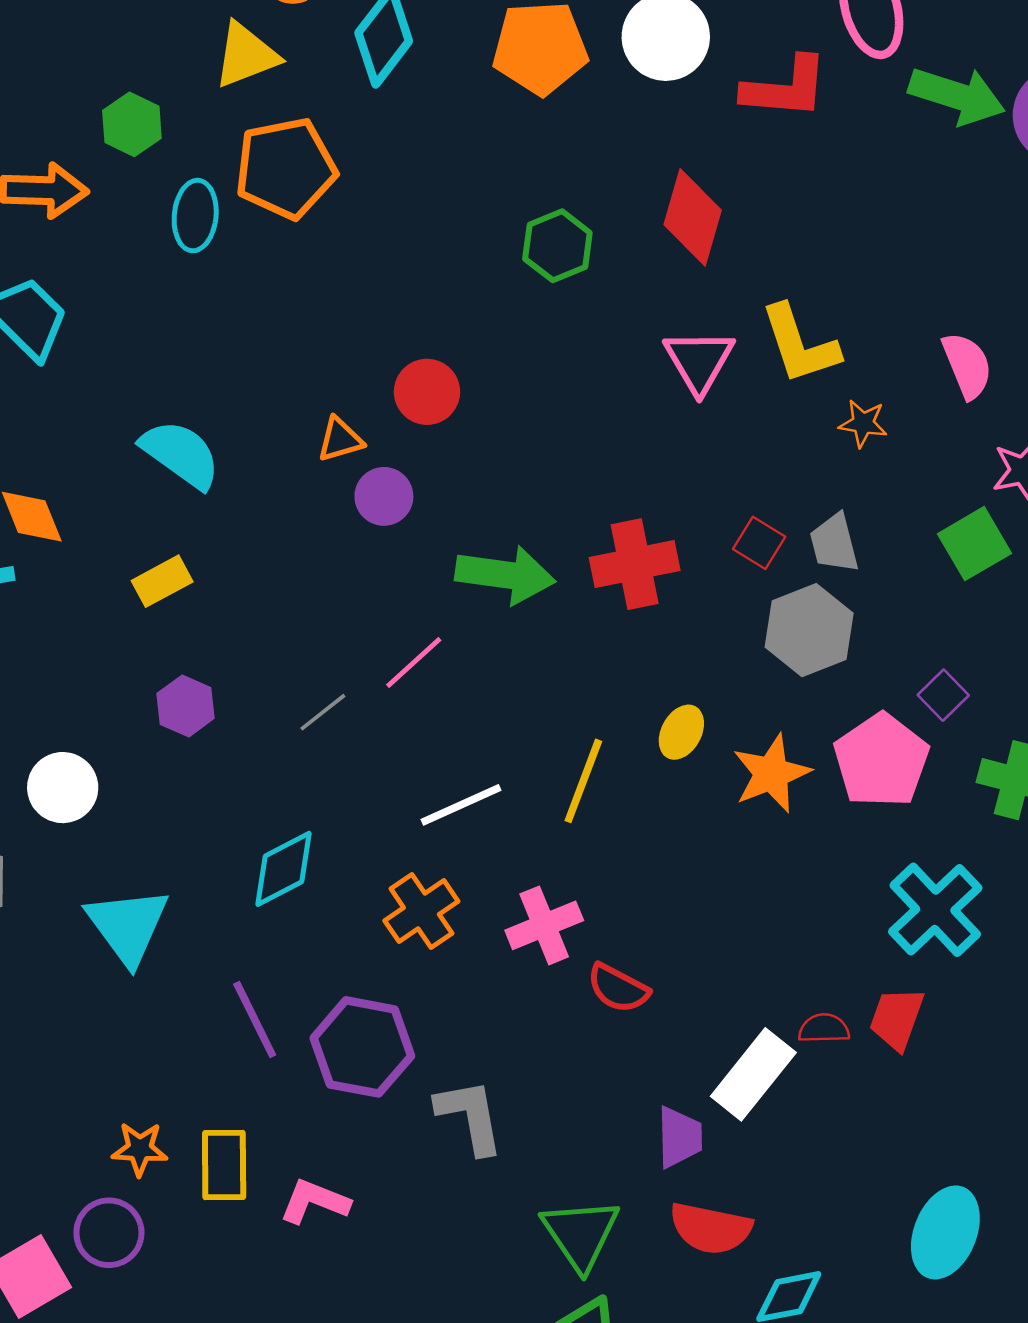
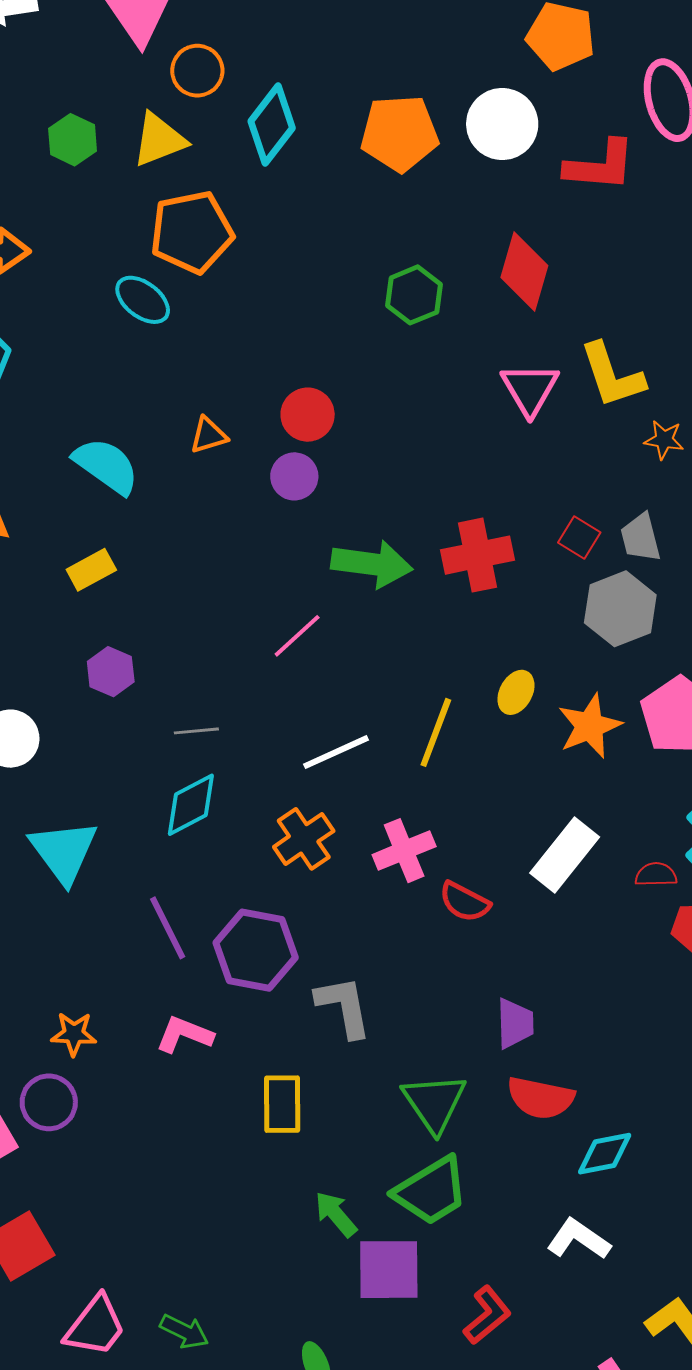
green hexagon: (132, 124) -> (73, 140), moved
cyan ellipse: (195, 216) -> (143, 300), moved, turned -58
orange triangle: (340, 440) -> (208, 435), moved
purple circle: (384, 496) -> (294, 476), moved
gray line: (323, 712) -> (196, 731), moved, turned 33
red semicircle: (824, 1029) -> (656, 875), moved
white rectangle: (753, 1074) -> (565, 855), moved
yellow rectangle: (224, 1165) -> (282, 1104), moved
pink L-shape: (315, 1201) -> (184, 1035), moved

